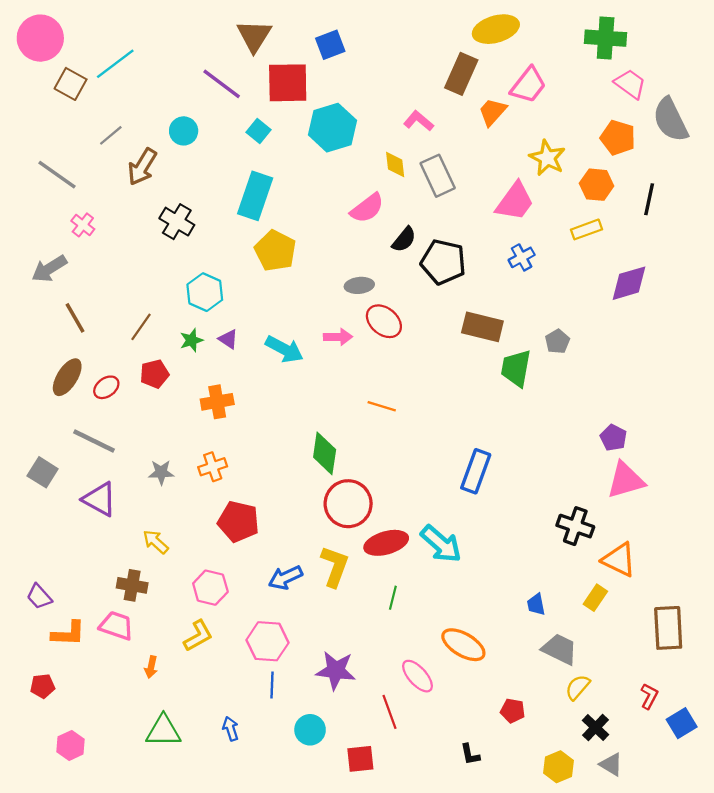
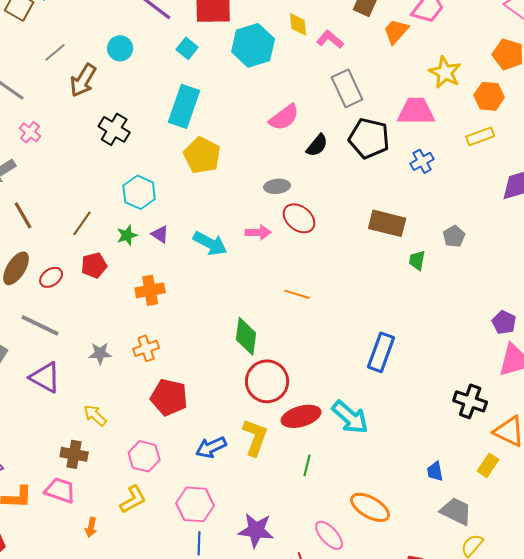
yellow diamond: (395, 165) -> (298, 24), moved
pink trapezoid: (515, 201) -> (416, 111), turned -126
black pentagon: (443, 262) -> (369, 138), moved
green trapezoid: (516, 368) -> (417, 260), size x0.6

